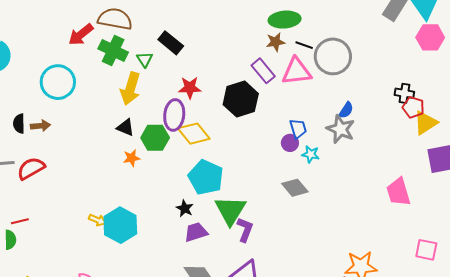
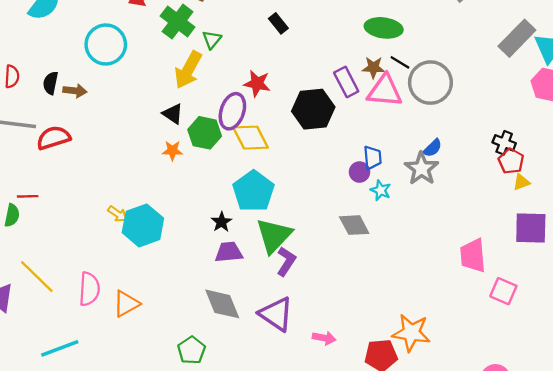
brown star: (275, 42) -> (373, 67), moved
black rectangle: (171, 43) -> (278, 23), moved, size x0.7
yellow triangle: (425, 123) -> (521, 182), size x0.6
pink square: (426, 250) -> (503, 291), moved

